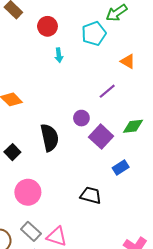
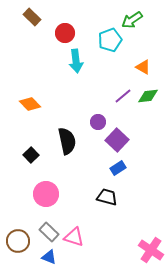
cyan arrow: (59, 55) -> (76, 61), size x1.6
green diamond: (133, 126) -> (148, 96), moved
blue rectangle: (121, 167) -> (118, 168), moved

